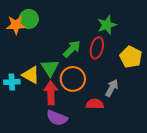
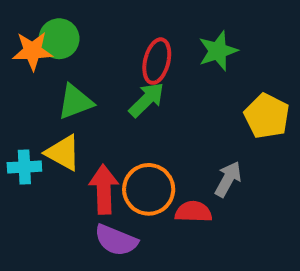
red ellipse: (97, 48) -> (157, 61), moved
green triangle: (50, 68) -> (75, 102), moved, turned 42
orange circle: (73, 79) -> (149, 189), moved

